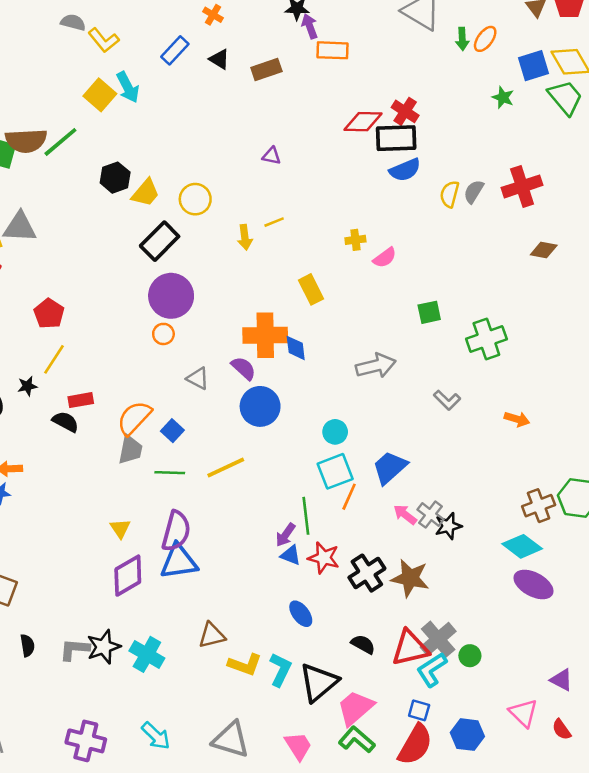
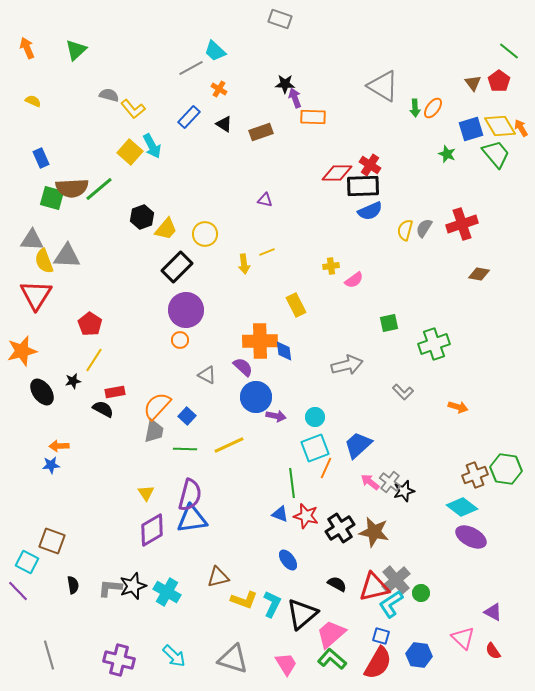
purple arrow: (286, 535) -> (276, 416), moved, turned -114

